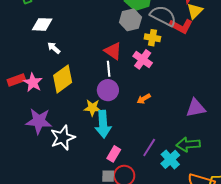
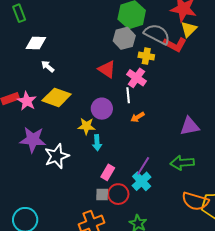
white line: (109, 69) -> (128, 95), moved
yellow diamond: (63, 79) -> (57, 97), turned 56
cyan arrow: (103, 124) -> (97, 143), size x0.6
cyan cross: (170, 159) -> (142, 181), moved

